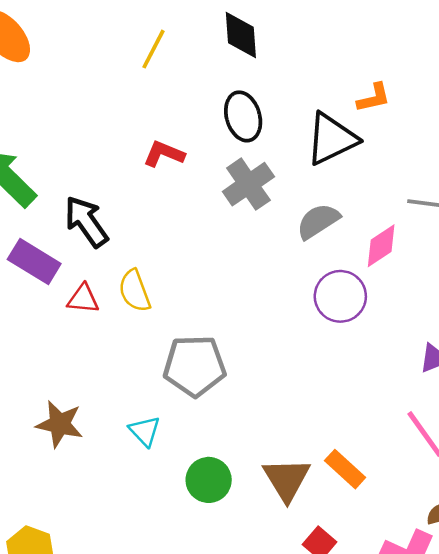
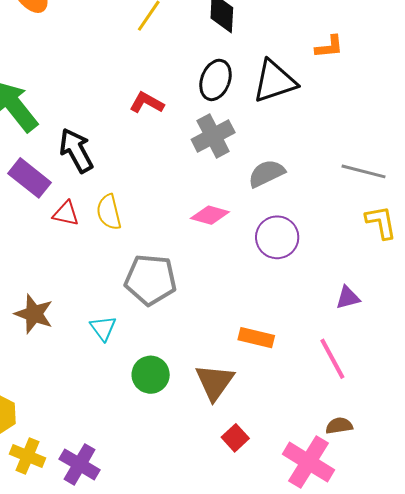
orange L-shape: (374, 98) -> (329, 47), moved
black ellipse: (243, 116) -> (216, 80), turned 30
black triangle: (332, 139) -> (275, 81), moved
pink diamond: (381, 246) -> (210, 215), moved, turned 42
orange rectangle: (345, 469) -> (256, 338), moved, turned -36

